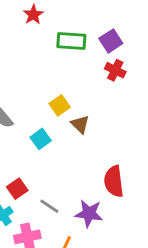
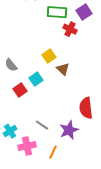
red cross: (115, 70) -> (70, 29), moved
red square: (17, 189) -> (20, 90), moved
purple star: (89, 214) -> (69, 130), turned -30

